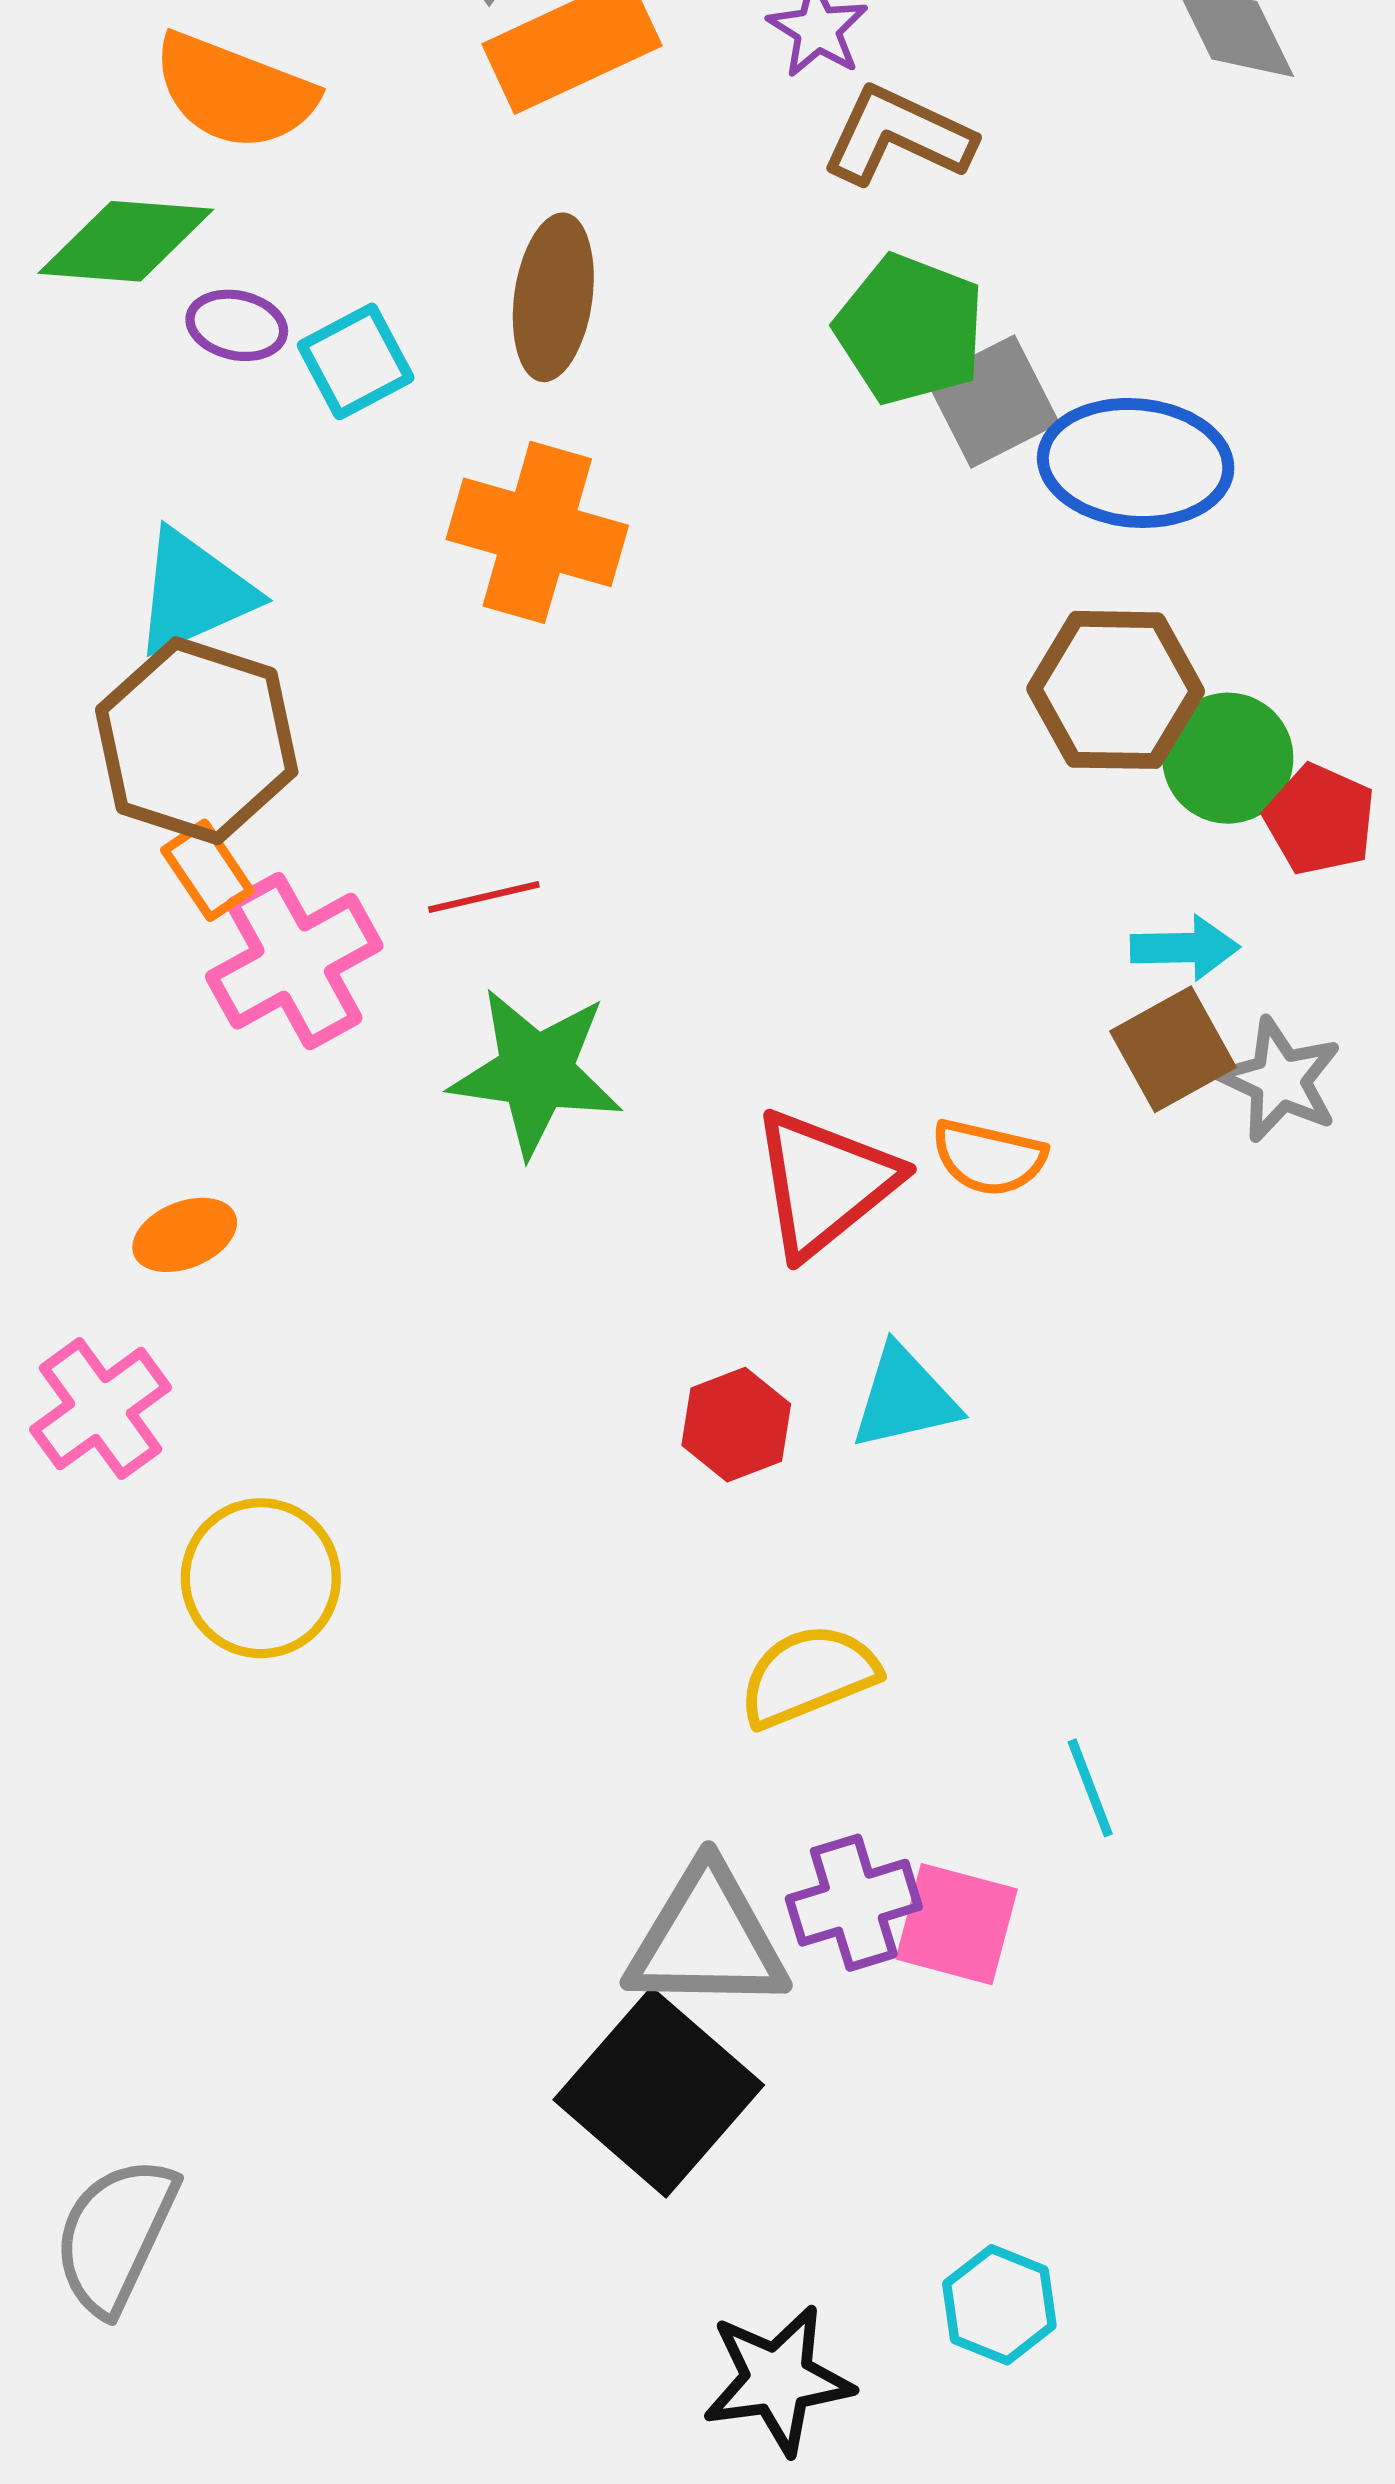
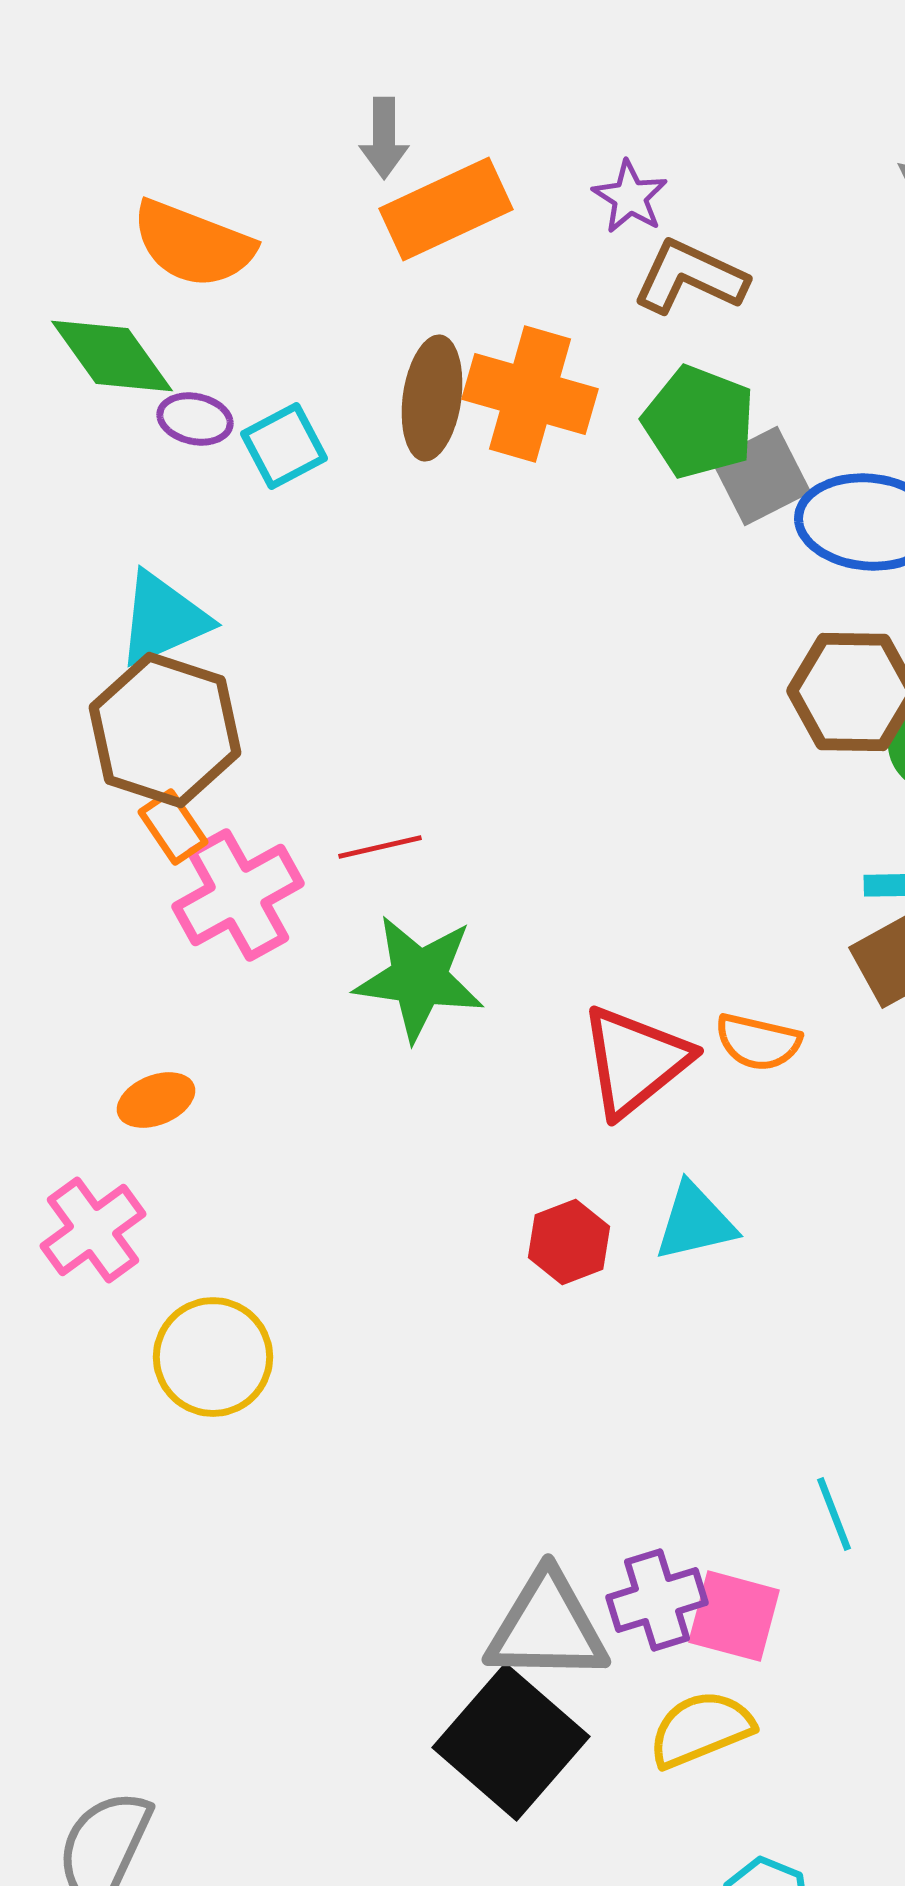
green diamond: (126, 241) -> (112, 356), turned 50
orange cross: (537, 532) -> (530, 394), moved
yellow semicircle: (808, 1676) -> (701, 1729), moved

